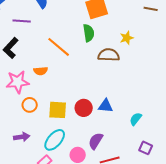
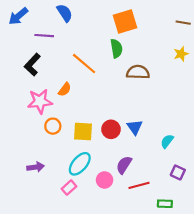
yellow star: (127, 38) -> (181, 54), moved
orange semicircle: (41, 71) -> (65, 89), turned -48
blue triangle: (106, 106) -> (135, 127), turned 49
purple arrow: (22, 137) -> (36, 167), moved

